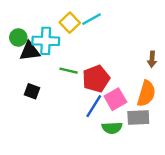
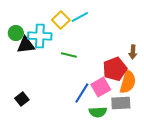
green line: (69, 71) -> (69, 55), moved
red pentagon: (96, 79) -> (115, 69), moved
black square: (32, 91) -> (22, 99), moved, turned 32

